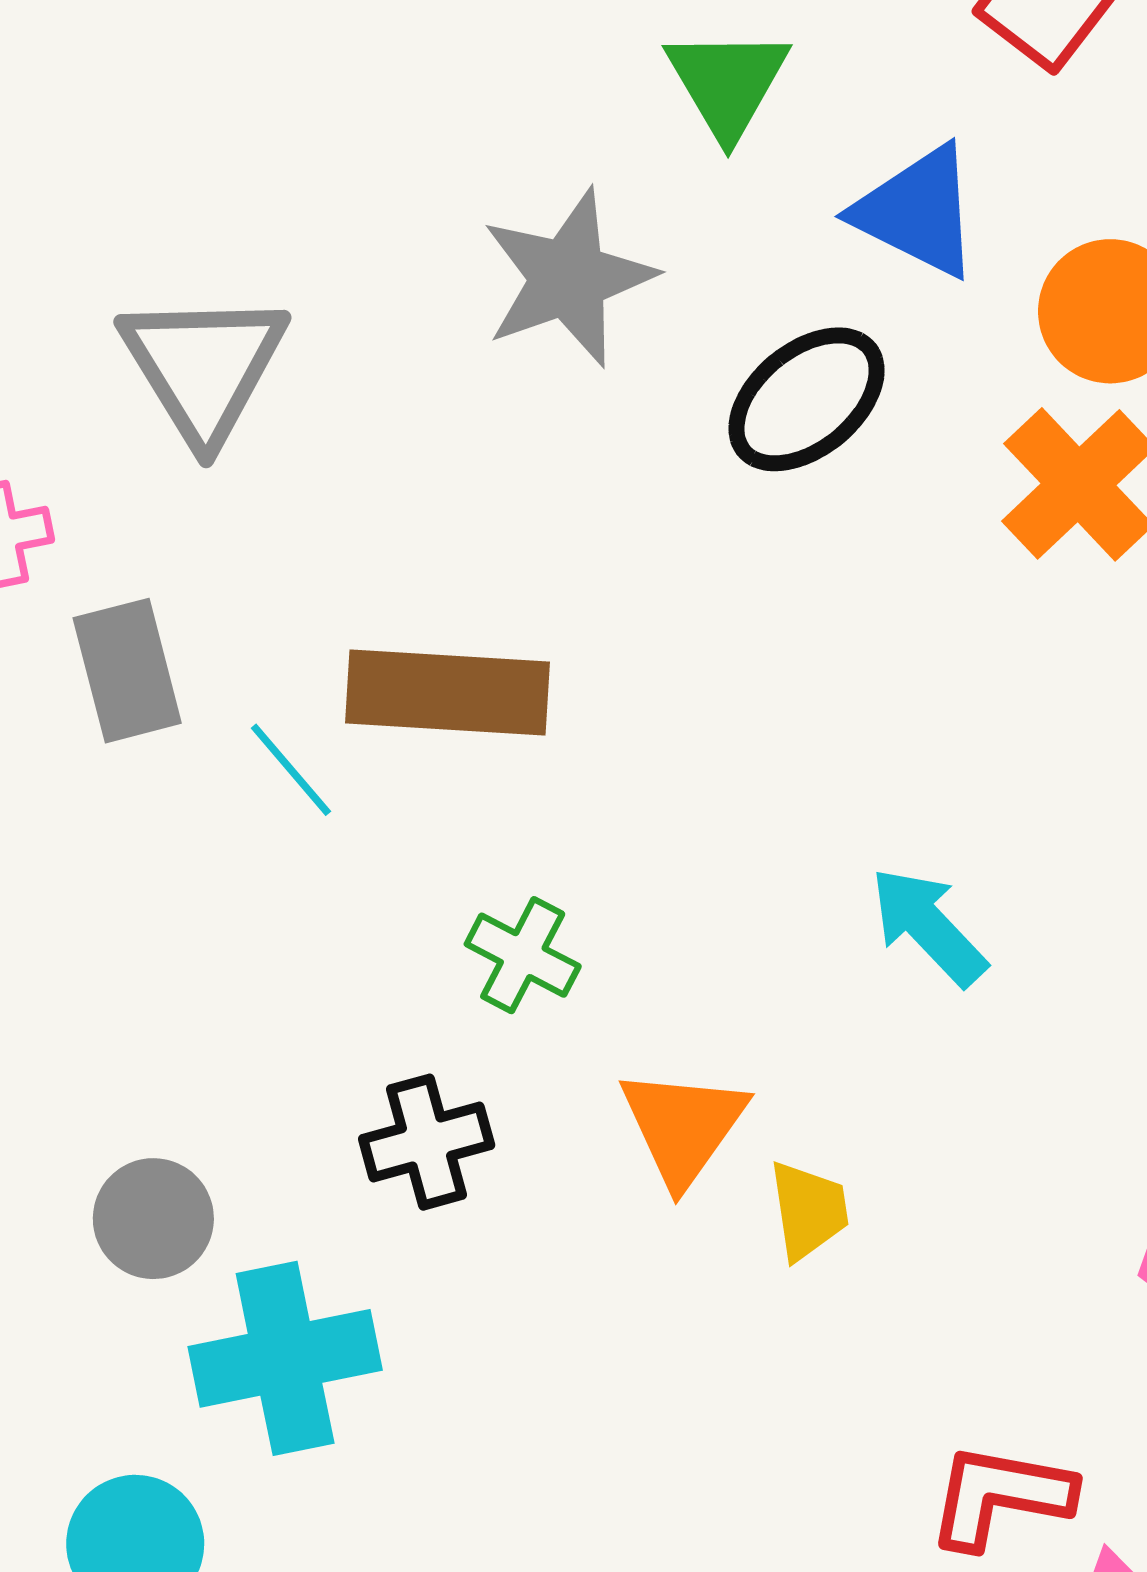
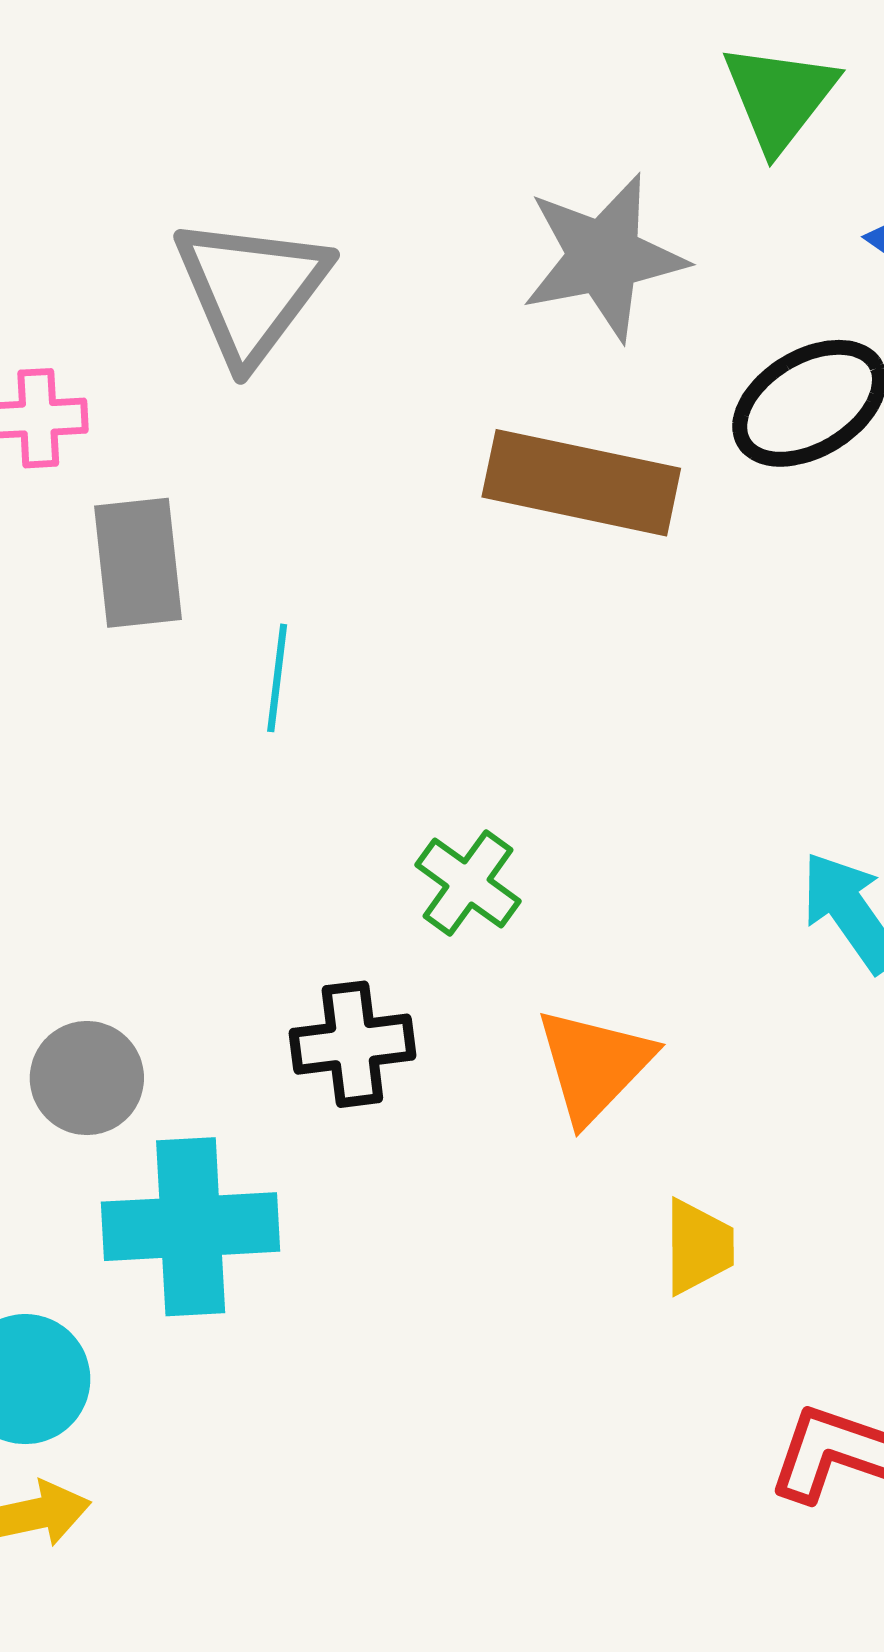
brown rectangle: (447, 692) -> (581, 483), moved
cyan line: (291, 770) -> (277, 678), turned 39
yellow trapezoid: (809, 1210) -> (698, 1247), moved

